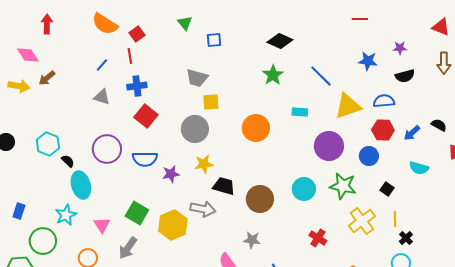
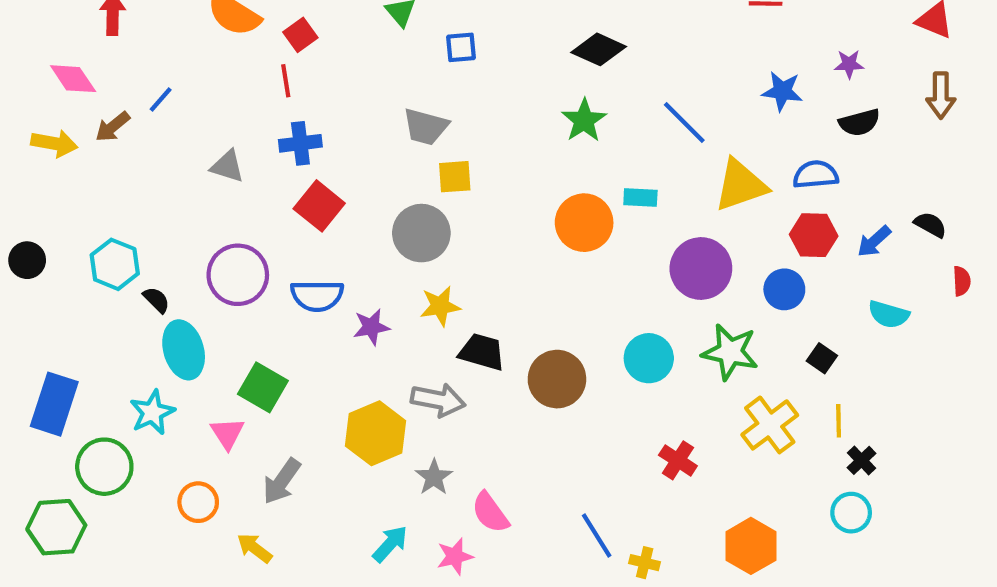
blue line: (102, 65) -> (161, 100), moved
orange circle: (256, 128) -> (584, 223), moved
blue rectangle: (19, 211) -> (54, 404), size x1.8
green square: (137, 213) -> (263, 387), moved
gray star: (252, 240) -> (434, 477), moved, turned 30

